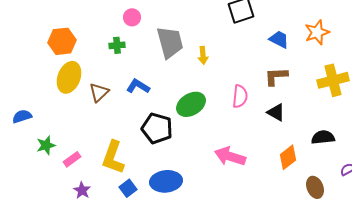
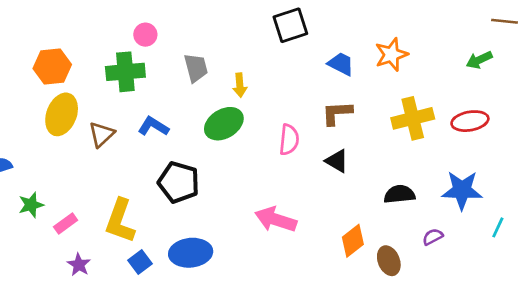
gray trapezoid: (170, 42) -> (196, 68), size x0.7
green cross: (117, 45) -> (125, 72), size x1.8
green ellipse: (191, 104) -> (224, 124), moved
orange diamond: (288, 157) -> (353, 241), moved

